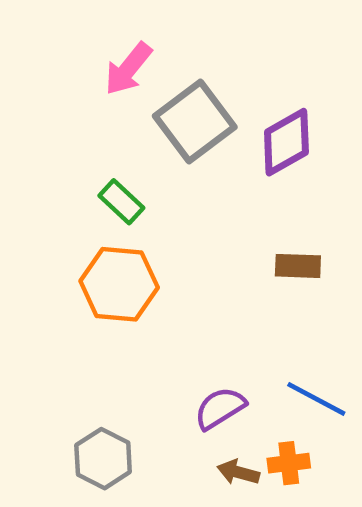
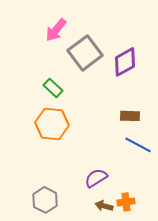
blue line: (316, 399) -> (138, 145), moved

